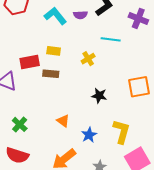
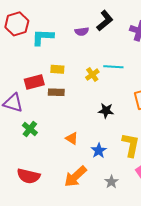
cyan L-shape: (55, 16) -> (43, 37), moved, turned -45
cyan line: (111, 39) -> (113, 67), moved
green cross: (20, 124) -> (30, 129), moved

